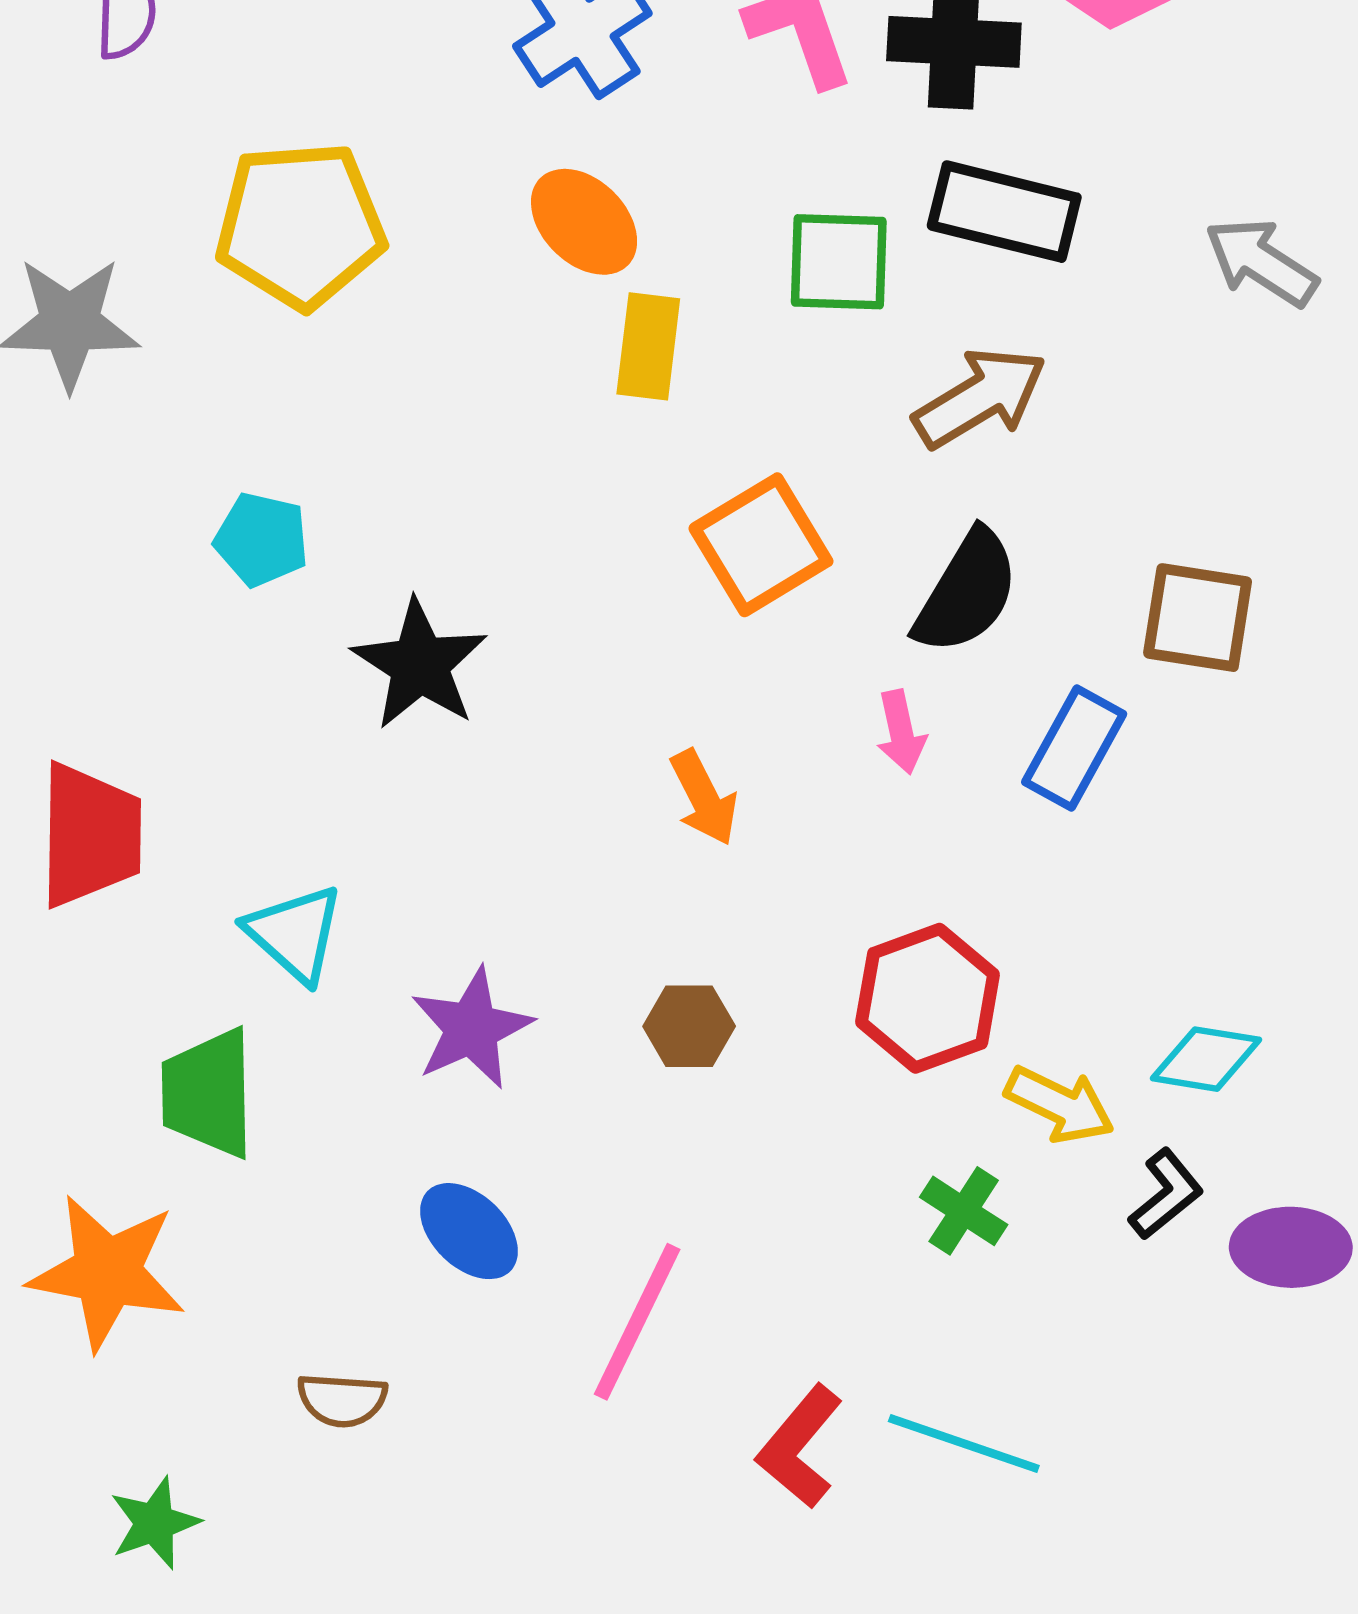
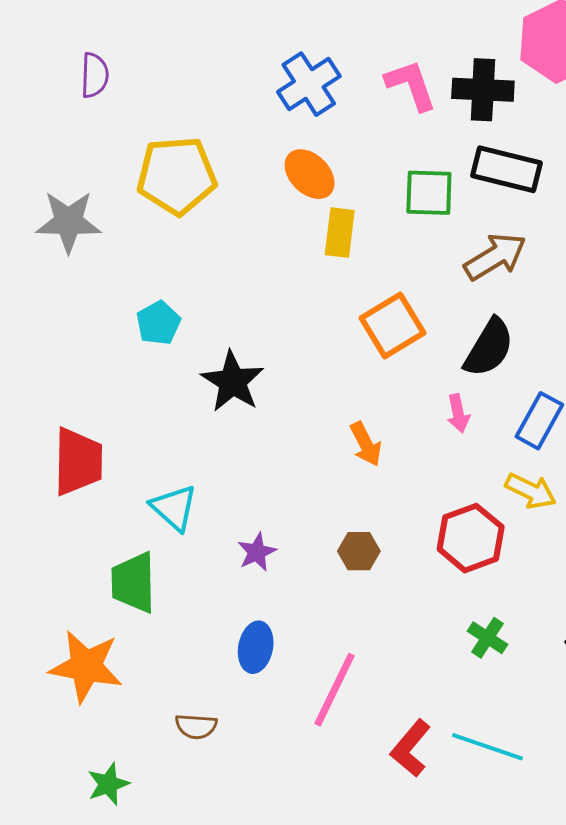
cyan pentagon: (262, 539) -> (158, 323), turned 30
purple star: (471, 1028) -> (257, 552), size x0.7
yellow arrow: (1060, 1105) -> (531, 491), moved
blue ellipse: (469, 1231) -> (256, 647), turned 57

